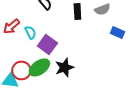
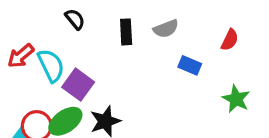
cyan semicircle: (30, 32) -> (51, 65), size x1.5

